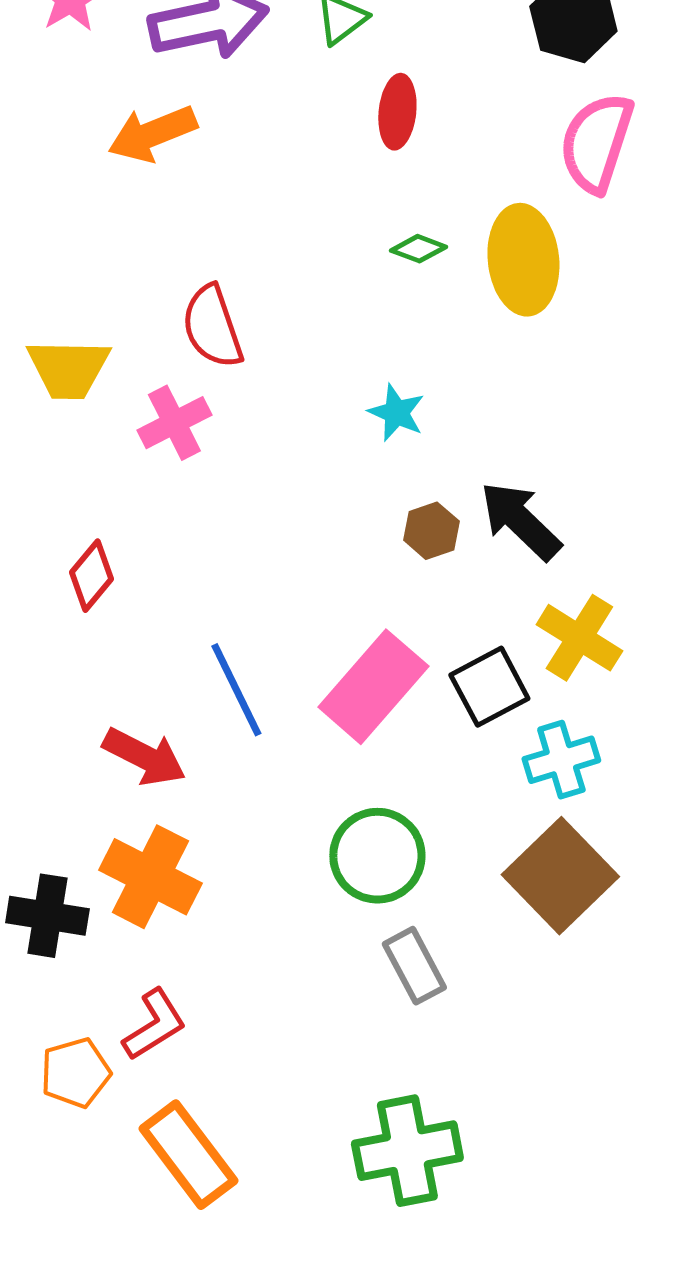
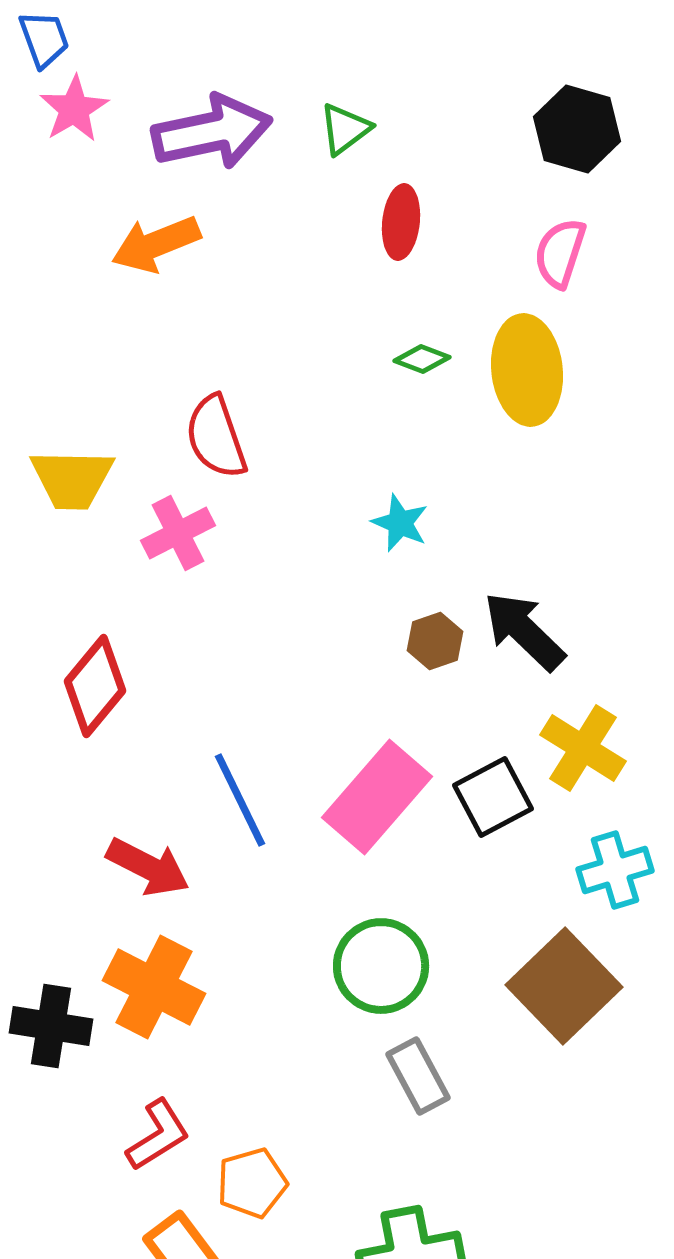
pink semicircle: (596, 143) -> (560, 253), moved, size x0.7
red diamond: (91, 576) -> (95, 686), size x1.4
cyan cross: (561, 760) -> (615, 870), moved
orange pentagon: (75, 1073) -> (252, 1183), moved

